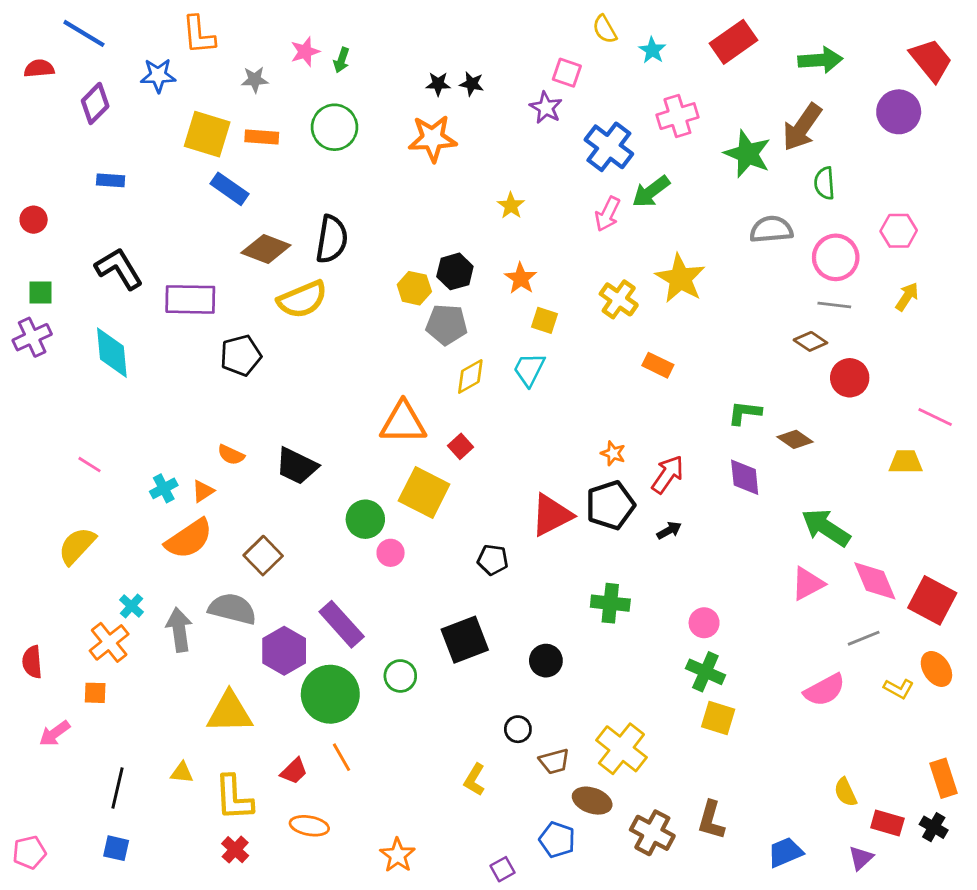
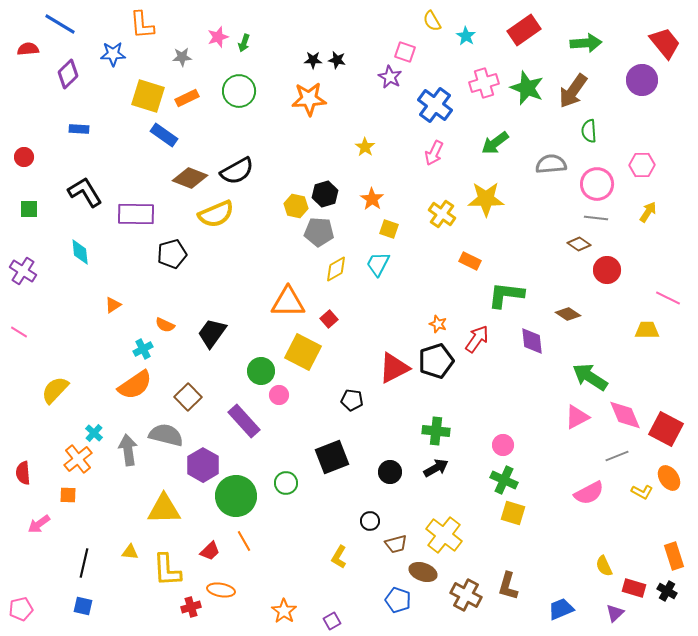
orange rectangle: (262, 137) -> (187, 98), turned -30
green star: (747, 154) -> (527, 88), moved
green arrow: (651, 192) -> (495, 143), moved
black semicircle: (332, 239) -> (237, 171), turned 52
yellow star: (680, 278) -> (486, 199), turned -30
purple cross: (32, 337) -> (23, 271), moved, turned -32
cyan diamond: (112, 353) -> (80, 252), size x0.7
green L-shape: (745, 413) -> (506, 295), moved, size x1.5
pink line: (90, 465) -> (19, 332), moved
black trapezoid: (297, 466) -> (212, 333), turned 100
cyan cross: (164, 488) -> (143, 349), moved
orange triangle: (203, 491) -> (113, 305), moved
black arrow: (669, 530) -> (436, 468), moved, size x1.4
purple rectangle: (342, 624) -> (244, 421), moved
red cross: (235, 850) -> (191, 607), moved, turned 30
purple square: (502, 869) -> (332, 621), moved

